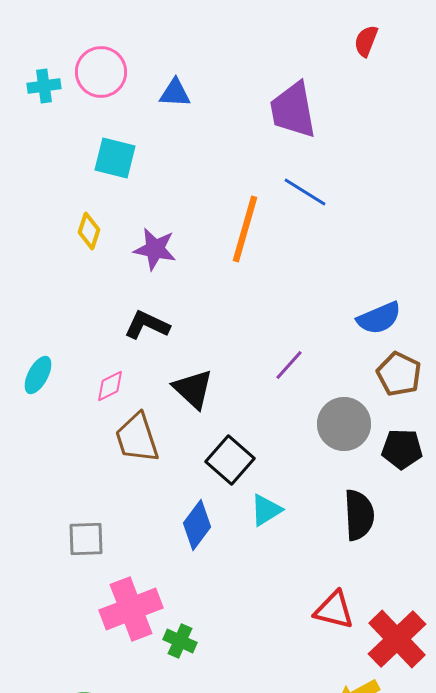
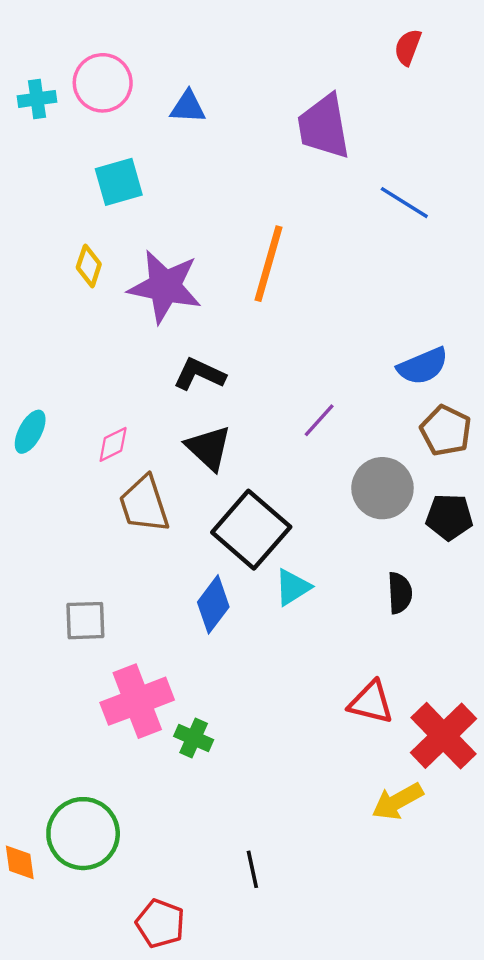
cyan square: (115, 158) -> (119, 182), turned -30
blue line: (305, 192) -> (404, 203), moved
purple star: (155, 249) -> (165, 287), size x1.5
black L-shape: (147, 325) -> (199, 374), moved
black square: (230, 460) -> (251, 530), size x1.4
black semicircle: (359, 515) -> (400, 593), size x0.7

